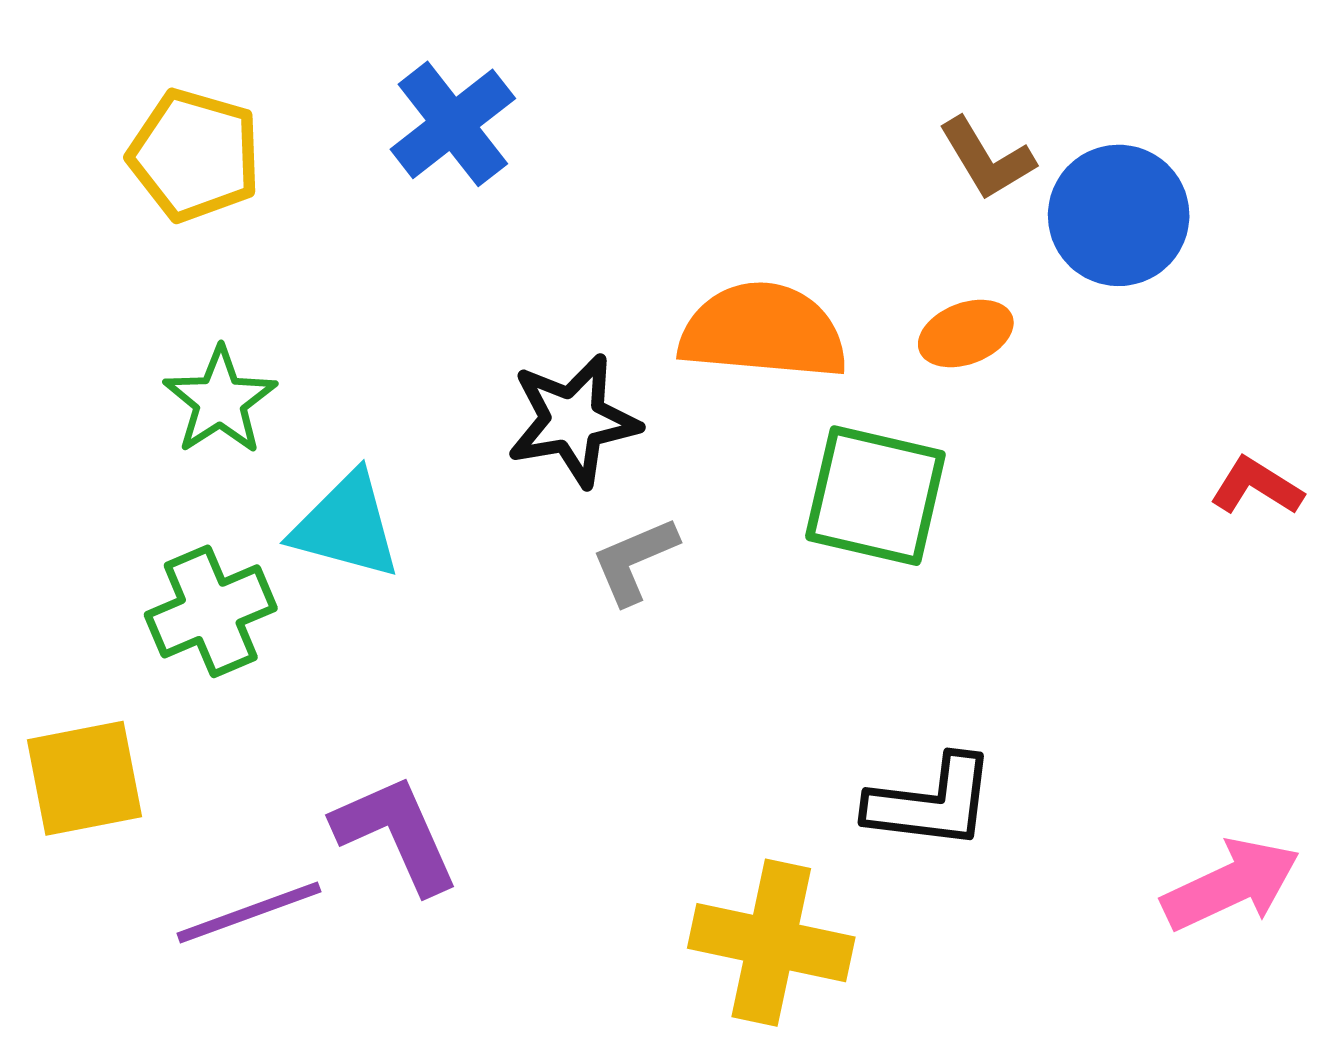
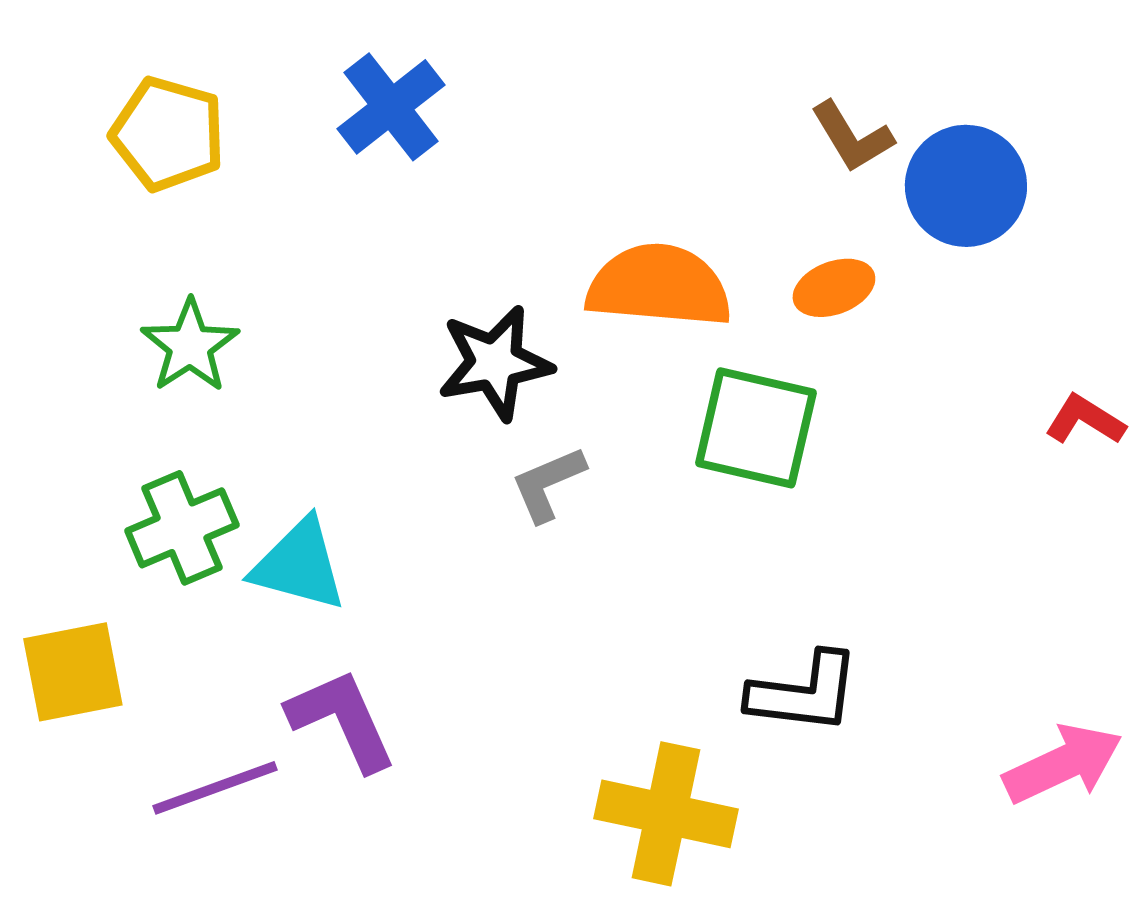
cyan triangle: (346, 526) -> (299, 565), moved

